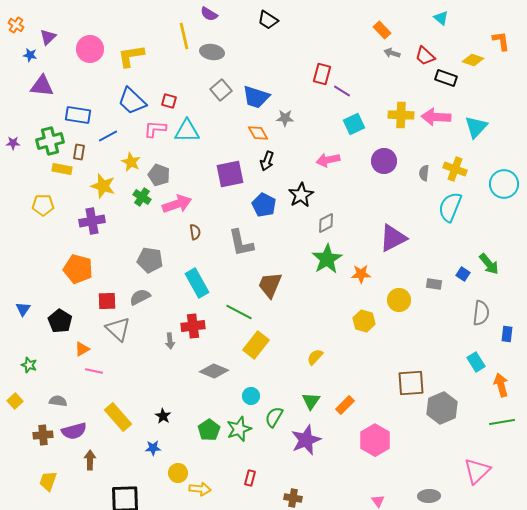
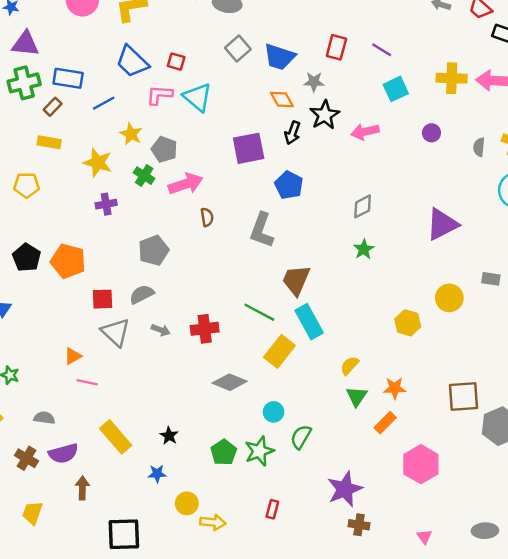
red rectangle: (322, 74) -> (336, 47), moved
cyan triangle: (187, 131) -> (198, 97), turned 40
green cross: (50, 141) -> (24, 83), moved
brown rectangle: (79, 152) -> (53, 107), moved, turned 35
purple circle: (384, 161) -> (431, 133), size x0.6
black star: (301, 195) -> (325, 115), moved
purple cross: (92, 221) -> (106, 204), moved, size x0.7
gray L-shape: (241, 243) -> (262, 230), turned 32
green star: (327, 259) -> (364, 249), size x0.6
gray pentagon: (150, 260) -> (154, 250), turned -30
orange star: (361, 274) -> (395, 388), moved
cyan rectangle: (197, 283) -> (309, 322), moved
black pentagon: (60, 321) -> (27, 258), moved
gray arrow: (170, 341) -> (161, 330), moved, turned -63
green triangle: (311, 401) -> (357, 396), moved
brown cross: (43, 435) -> (27, 458), turned 36
purple star: (306, 440) -> (345, 489), moved
brown cross: (293, 498) -> (359, 525), moved

